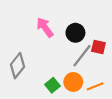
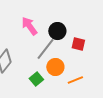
gray line: (82, 56) -> (45, 49), moved
orange circle: (73, 82) -> (55, 67), moved

